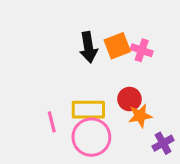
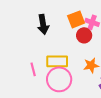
black arrow: (88, 47) -> (43, 24), moved
red circle: (129, 99) -> (84, 35), moved

